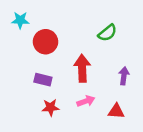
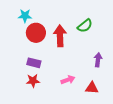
cyan star: (20, 20) -> (25, 16), moved
red arrow: (82, 68) -> (60, 36), moved
red star: (51, 107) -> (33, 81), moved

